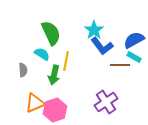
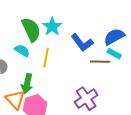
cyan star: (94, 30) -> (52, 27), moved
green arrow: (54, 75) -> (27, 84), moved
orange triangle: (35, 103) -> (15, 100), turned -50

